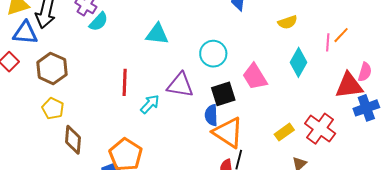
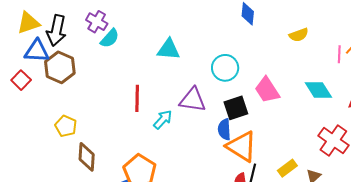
cyan diamond: (299, 62) -> (318, 90), moved, turned -60
brown hexagon: (52, 68) -> (60, 67), moved
yellow rectangle: (284, 132) -> (287, 168), moved

